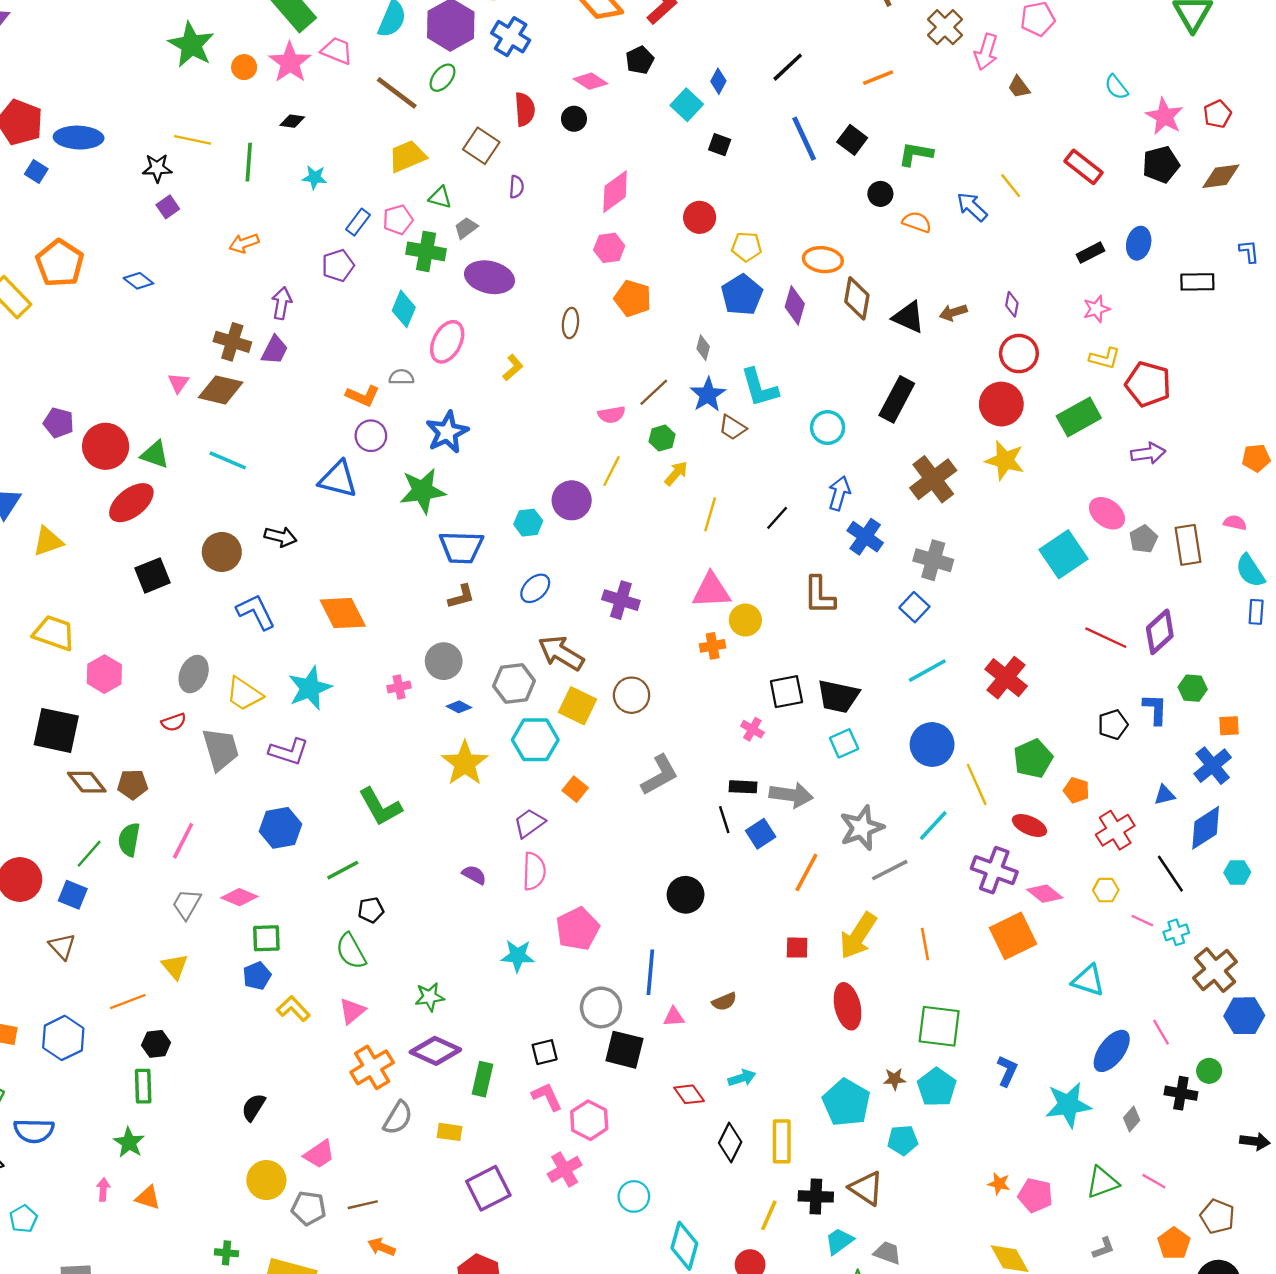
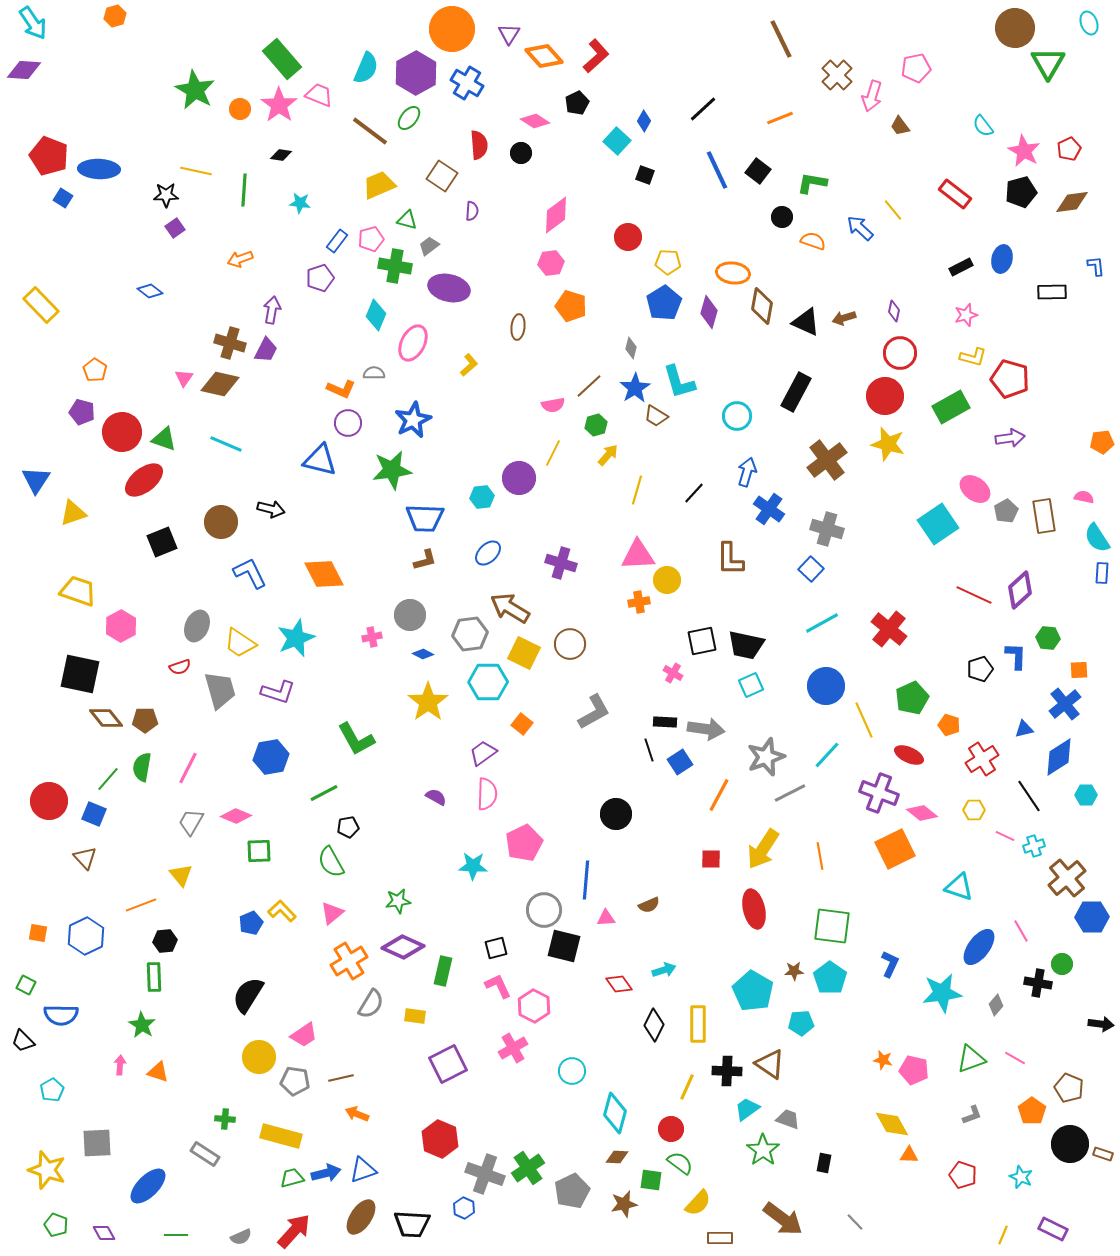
orange pentagon: (60, 263) -> (95, 370), moved, size x0.6
blue pentagon: (257, 976) -> (251, 923), moved
black semicircle: (253, 1107) -> (248, 995), size x1.5

